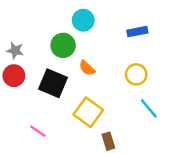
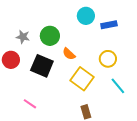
cyan circle: (83, 20) -> (86, 16), moved
gray star: (15, 50) -> (23, 37), moved
yellow square: (88, 112) -> (82, 79), moved

